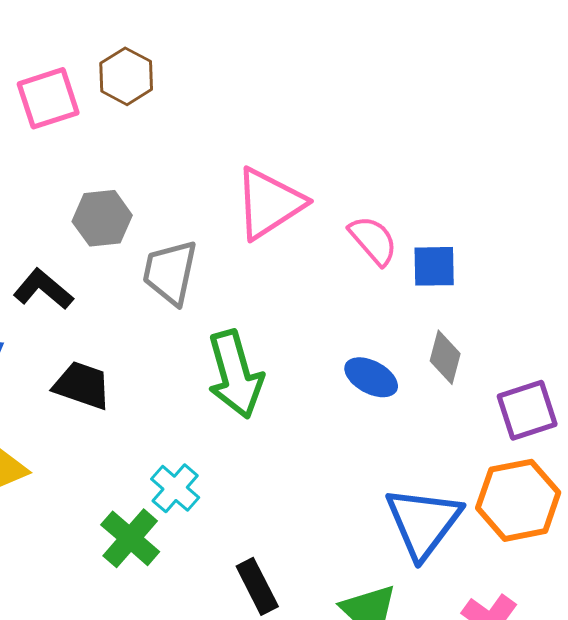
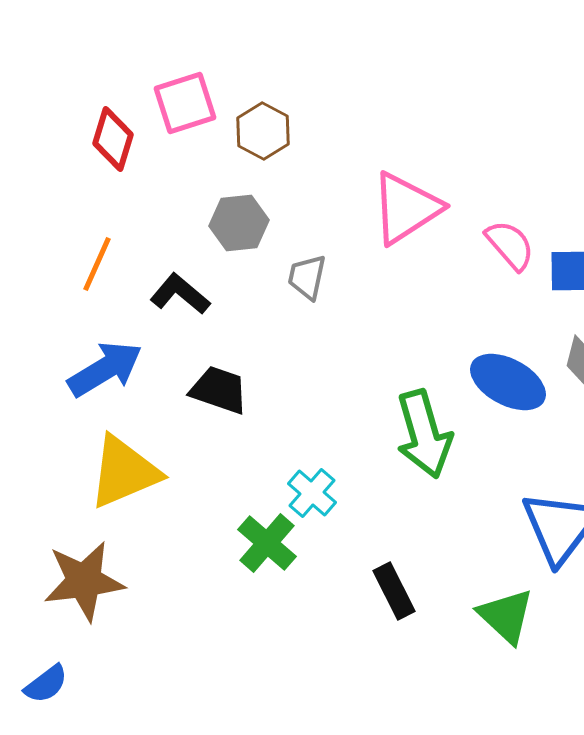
brown hexagon: (126, 76) -> (263, 131), moved
gray trapezoid: (170, 272) -> (307, 277), size x0.7
green arrow: (235, 374) -> (424, 434), moved
blue ellipse: (371, 377) -> (508, 382), size x1.4

